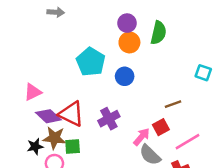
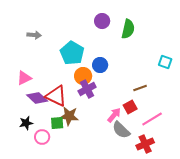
gray arrow: (56, 12) -> (34, 35), moved
orange circle: (129, 42) -> (83, 76), moved
purple cross: (109, 119) -> (87, 89), moved
brown star: (54, 138) -> (69, 116), moved

